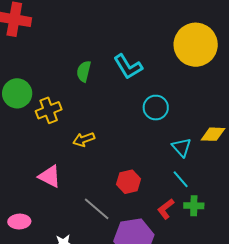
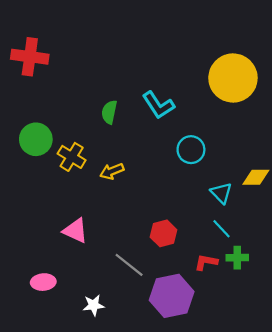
yellow cross: (49, 110) -> (72, 157), turned -35
yellow arrow: (84, 139) -> (112, 171), moved
red L-shape: (166, 209) -> (206, 262), turned 50

